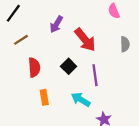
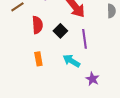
red semicircle: (34, 67) -> (37, 25), moved

